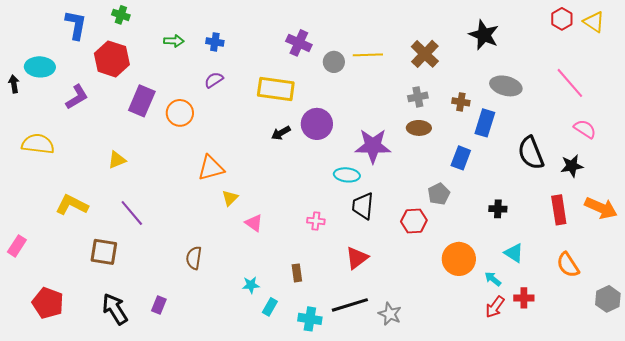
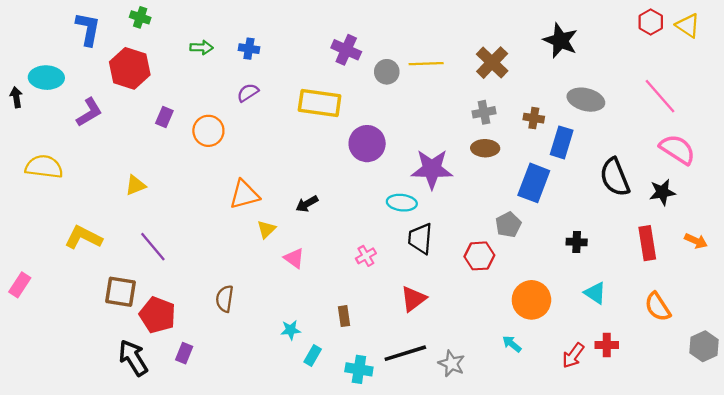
purple rectangle: (142, 101) -> (164, 117), size x0.6
pink semicircle: (585, 129) -> (677, 149), size x1.4
black arrow: (281, 133) -> (307, 204), moved
blue rectangle: (461, 158) -> (534, 183), size x1.4
orange arrow: (601, 208) -> (696, 241), size x0.6
pink cross: (316, 221) -> (366, 256), turned -36
cyan arrow: (493, 279) -> (512, 344), moved
red pentagon: (48, 303) -> (157, 315), moved

